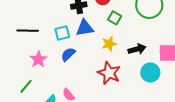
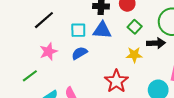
black line: (28, 31) -> (44, 20), turned -55
yellow star: (109, 44) -> (134, 55), moved
black arrow: (137, 49) -> (156, 43), moved

